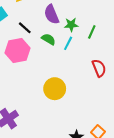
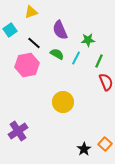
green star: (71, 25) -> (88, 40), moved
green line: (92, 32) -> (99, 61), moved

